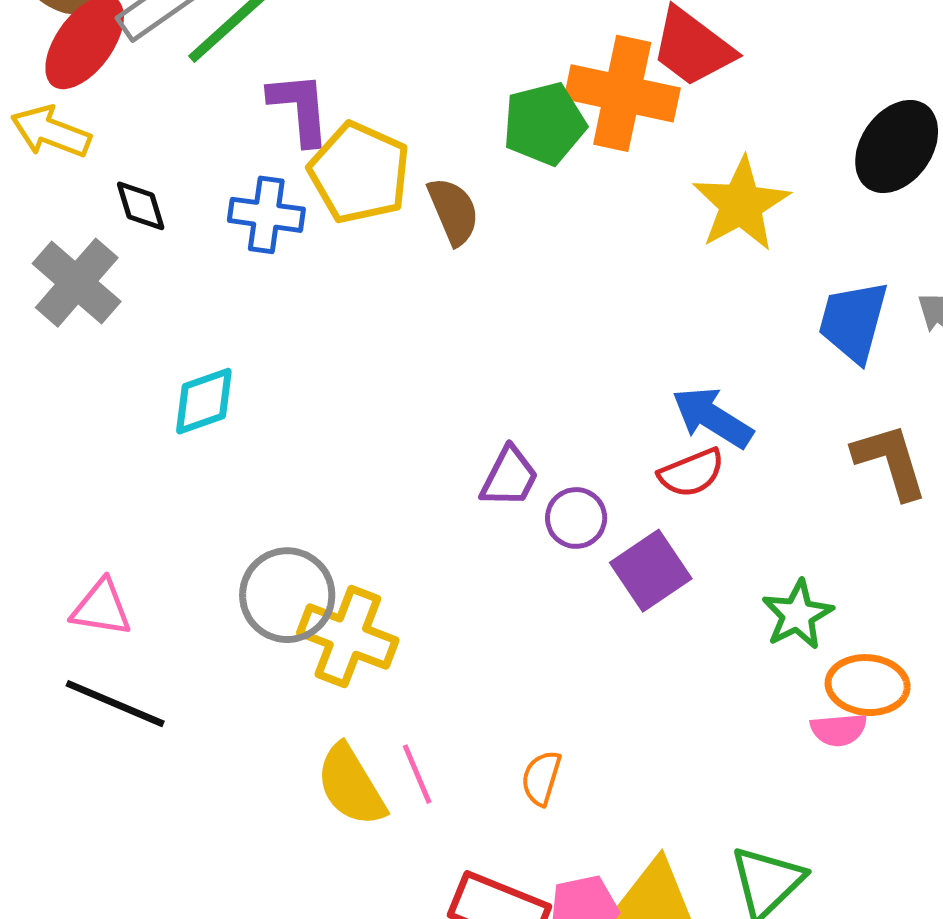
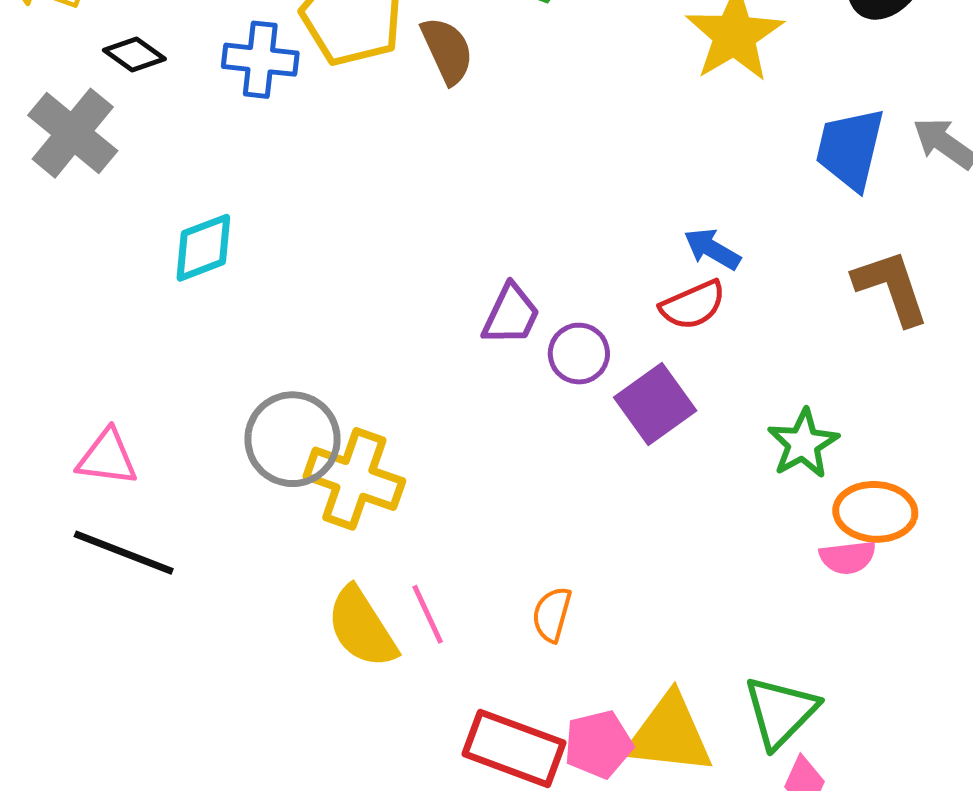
black diamond: (141, 206) -> (134, 54), turned -36
blue arrow: (712, 417) -> (712, 249), size x0.7

